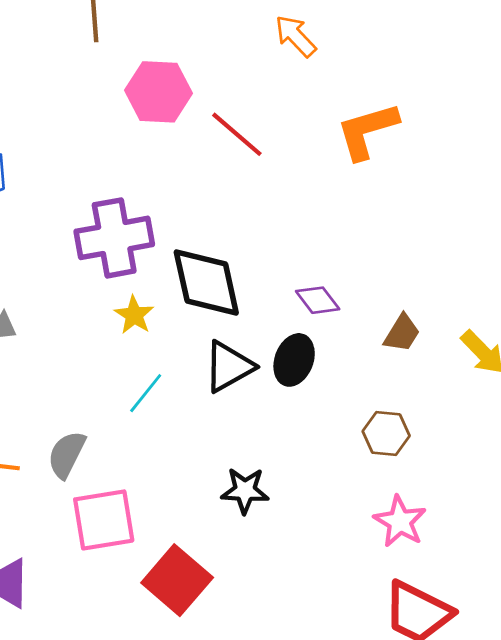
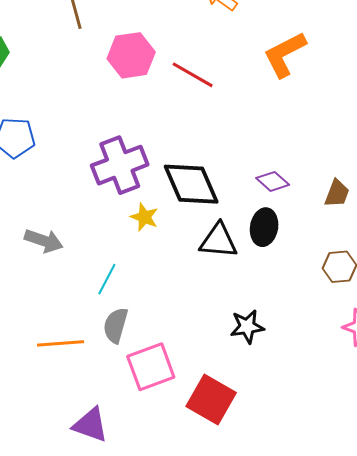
black triangle: (229, 367) -> (219, 241), turned 45
cyan line: (146, 393) -> (107, 279), moved

